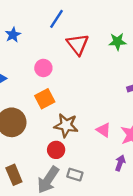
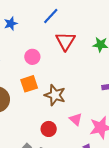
brown star: (66, 125) -> (55, 95), moved
red circle: (56, 150) -> (49, 129), moved

